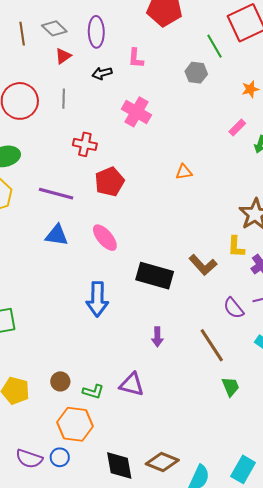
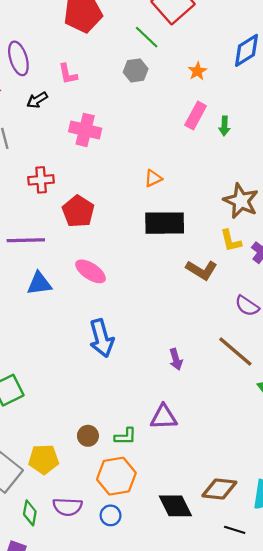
pink rectangle: (237, 128) -> (196, 115), size x1.4
black rectangle: (155, 276) -> (165, 223), moved
purple semicircle: (29, 459) -> (68, 507), moved

